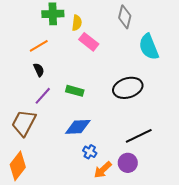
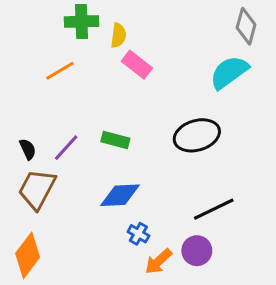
gray diamond: (125, 17) -> (246, 26), moved
cyan semicircle: (149, 47) -> (229, 72), turned 76
black semicircle: (39, 70) -> (28, 149), moved

